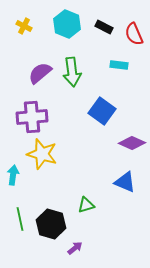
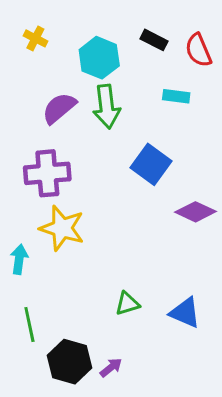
cyan hexagon: (67, 24) -> (99, 58), moved
blue triangle: (125, 182) -> (185, 313), moved
black hexagon: (51, 224) -> (69, 362), moved

